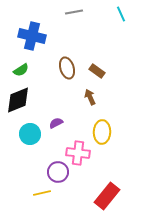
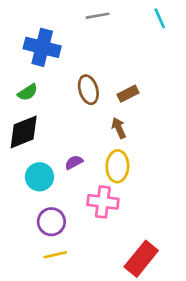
brown rectangle: (97, 71) -> (128, 94), turned -63
yellow ellipse: (102, 132) -> (117, 166), moved
purple circle: (58, 172) -> (51, 222), moved

